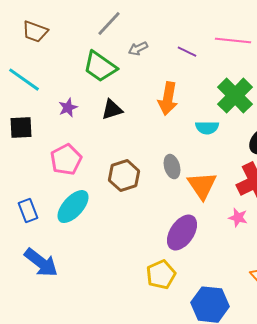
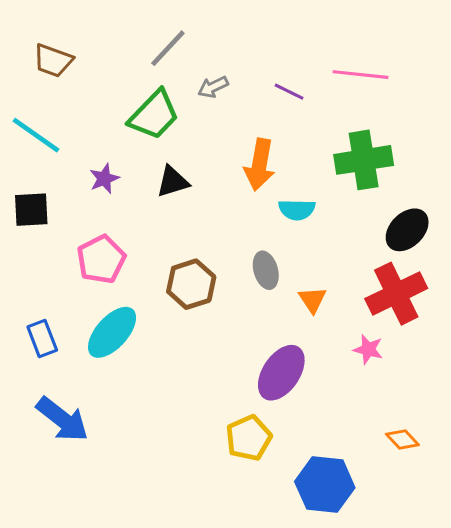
green trapezoid: (100, 67) -> (154, 115), turned -81
green cross: (235, 96) -> (364, 160), turned 36
cyan semicircle: (207, 128) -> (297, 210), moved
orange triangle: (202, 186) -> (312, 300), size x0.6

